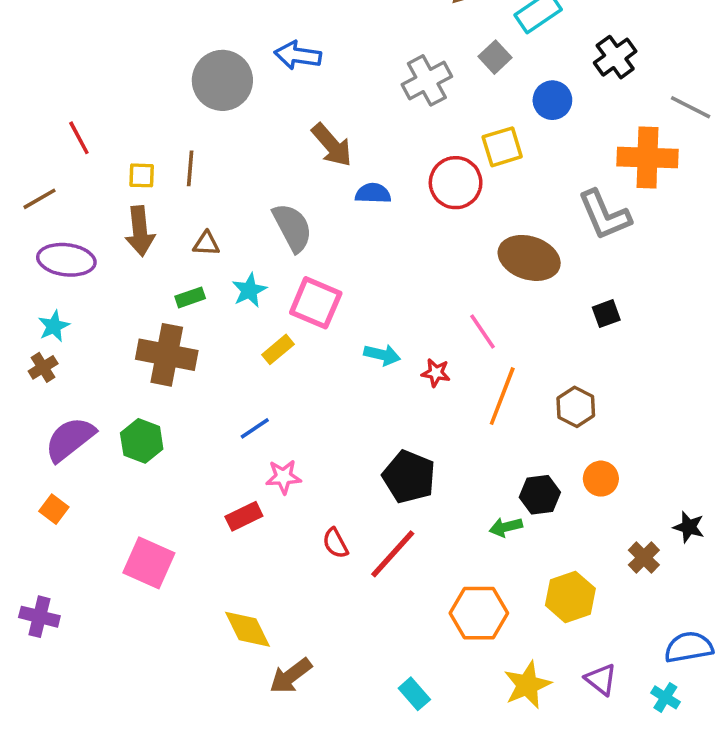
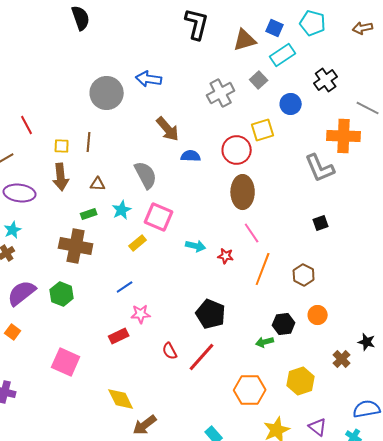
brown ellipse: (529, 258) -> (243, 192), moved, turned 72

